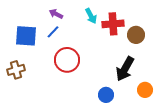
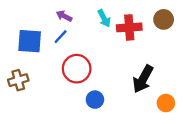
brown circle: (136, 35) -> (164, 19), moved
blue circle: (106, 95) -> (95, 100), moved

